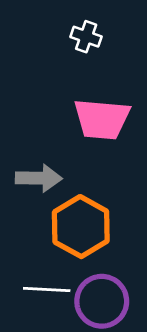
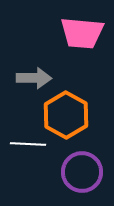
white line: (47, 289) -> (28, 144), moved

